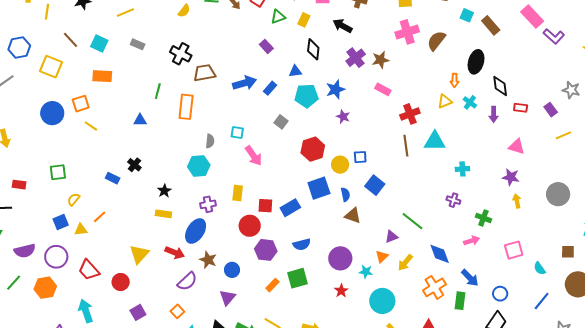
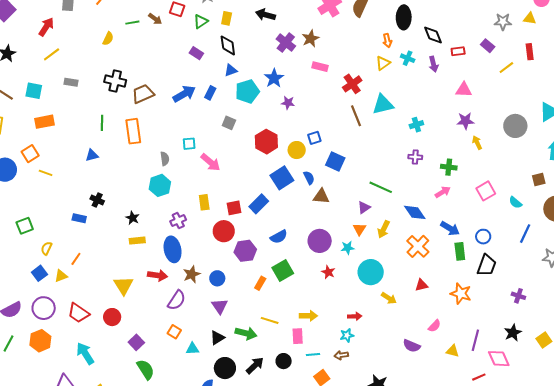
black diamond: (313, 49) -> (228, 45), moved
blue ellipse: (196, 231) -> (173, 249), turned -30
brown star: (208, 260) -> (192, 274), turned -30
green rectangle: (460, 301) -> (460, 251), moved

